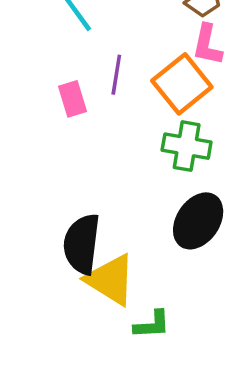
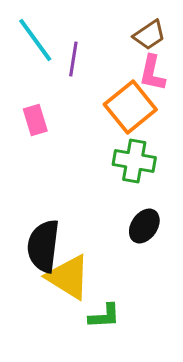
purple line: (116, 75) -> (73, 59), moved
black ellipse: (198, 221) -> (144, 226), size x0.7

